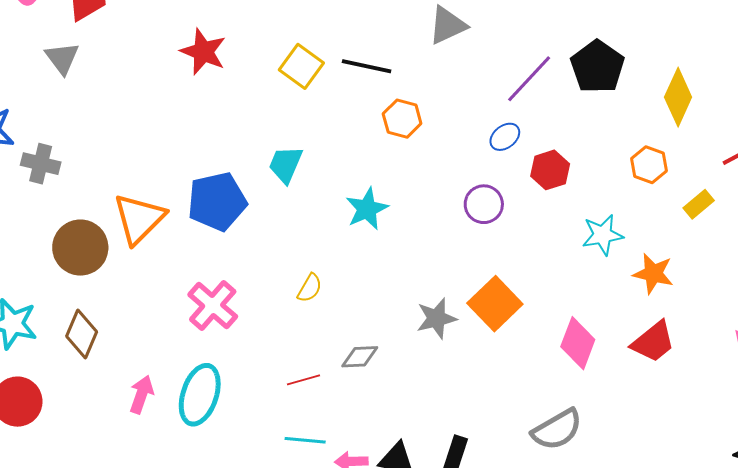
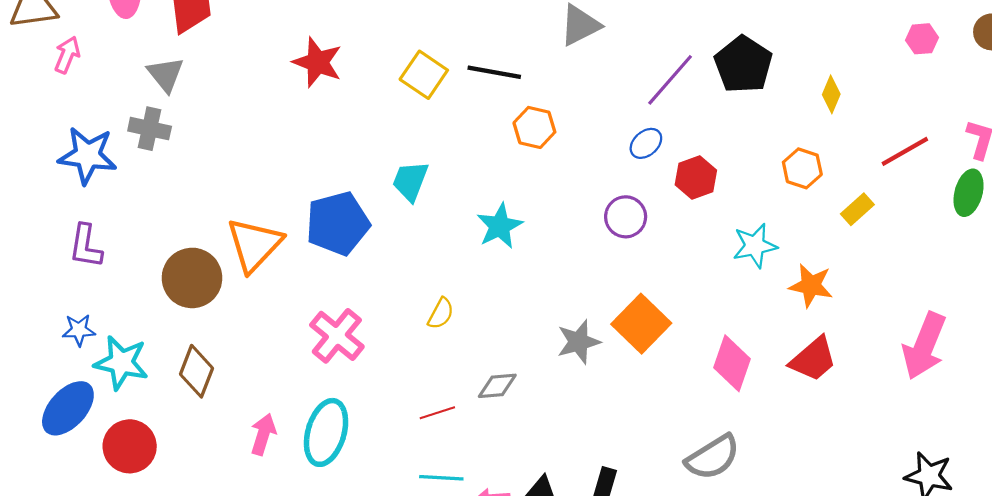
yellow diamond: (678, 97) -> (831, 94), size x0.6
gray cross: (41, 164) -> (150, 129), moved

